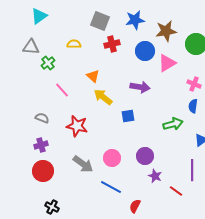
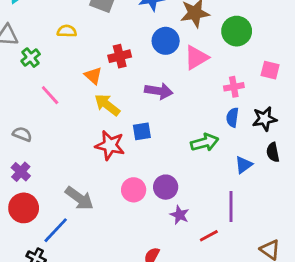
red cross: (112, 44) -> (120, 56), moved
pink cross: (194, 84) -> (234, 87), turned -32
red star: (77, 126) -> (110, 145), moved
purple cross: (41, 145) -> (21, 172), turned -32
pink circle: (112, 158) -> (134, 190), moved
blue line: (111, 187) -> (56, 230), moved, turned -75
red line: (176, 191) -> (209, 236), turned -64

